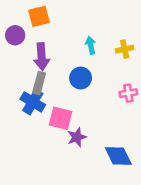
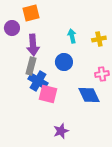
blue cross: (33, 102) -> (38, 81), moved
purple star: (77, 137) -> (61, 131), moved
blue diamond: (118, 156) -> (89, 95), moved

